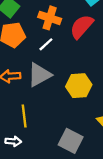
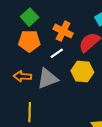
yellow hexagon: (79, 86) -> (82, 71), moved

